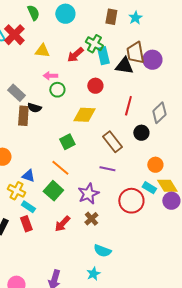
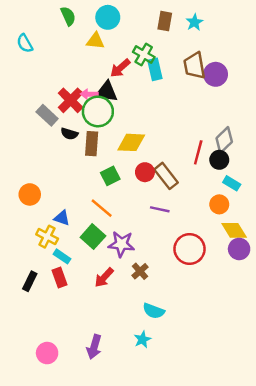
red cross: (14, 35) -> (71, 100), moved
yellow triangle: (42, 51) -> (95, 41), moved
black triangle: (124, 66) -> (107, 92), moved
red circle: (95, 86) -> (145, 172), moved
green circle: (57, 90) -> (98, 111), size x1.6
red line: (128, 106) -> (198, 152), moved
brown rectangle: (23, 116) -> (92, 144), moved
black circle: (141, 133) -> (219, 160), moved
cyan rectangle: (149, 188) -> (232, 183), moved
purple star: (88, 194) -> (121, 244), moved, turned 30

